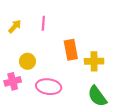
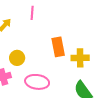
pink line: (43, 23) -> (32, 13), moved

